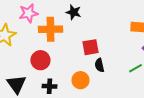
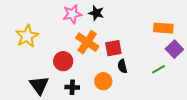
pink star: (28, 13) -> (72, 14), moved
orange cross: (50, 29) -> (87, 42), moved, turned 35

